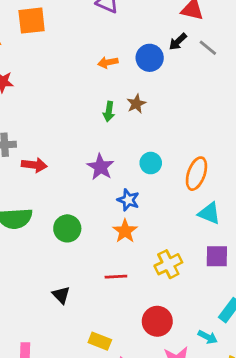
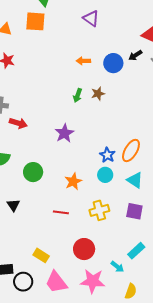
cyan circle: (151, 163) -> (105, 175), moved
blue star: (128, 200) -> (107, 155), moved
black triangle: (61, 295) -> (13, 205), moved

